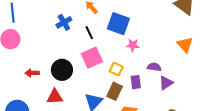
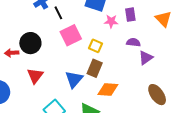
black line: (89, 33) -> (58, 13), moved
black circle: (62, 70) -> (30, 43), moved
purple rectangle: (136, 82) -> (130, 15), moved
red triangle: (55, 97) -> (35, 76), turned -48

